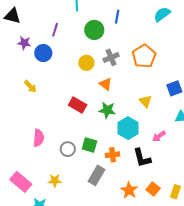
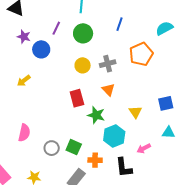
green circle: (94, 30) -> (83, 33), moved
orange pentagon: (144, 56) -> (141, 54), moved
orange triangle: (106, 84) -> (108, 90), moved
yellow arrow: (30, 86) -> (24, 81), turned 88
red rectangle: (78, 105) -> (77, 98), moved, turned 36

